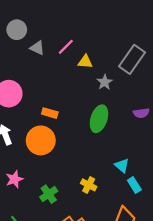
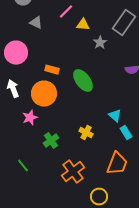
gray triangle: (37, 48) -> (36, 23), moved
green ellipse: (99, 119) -> (83, 81), moved, turned -55
pink star: (14, 179) -> (30, 118), moved

